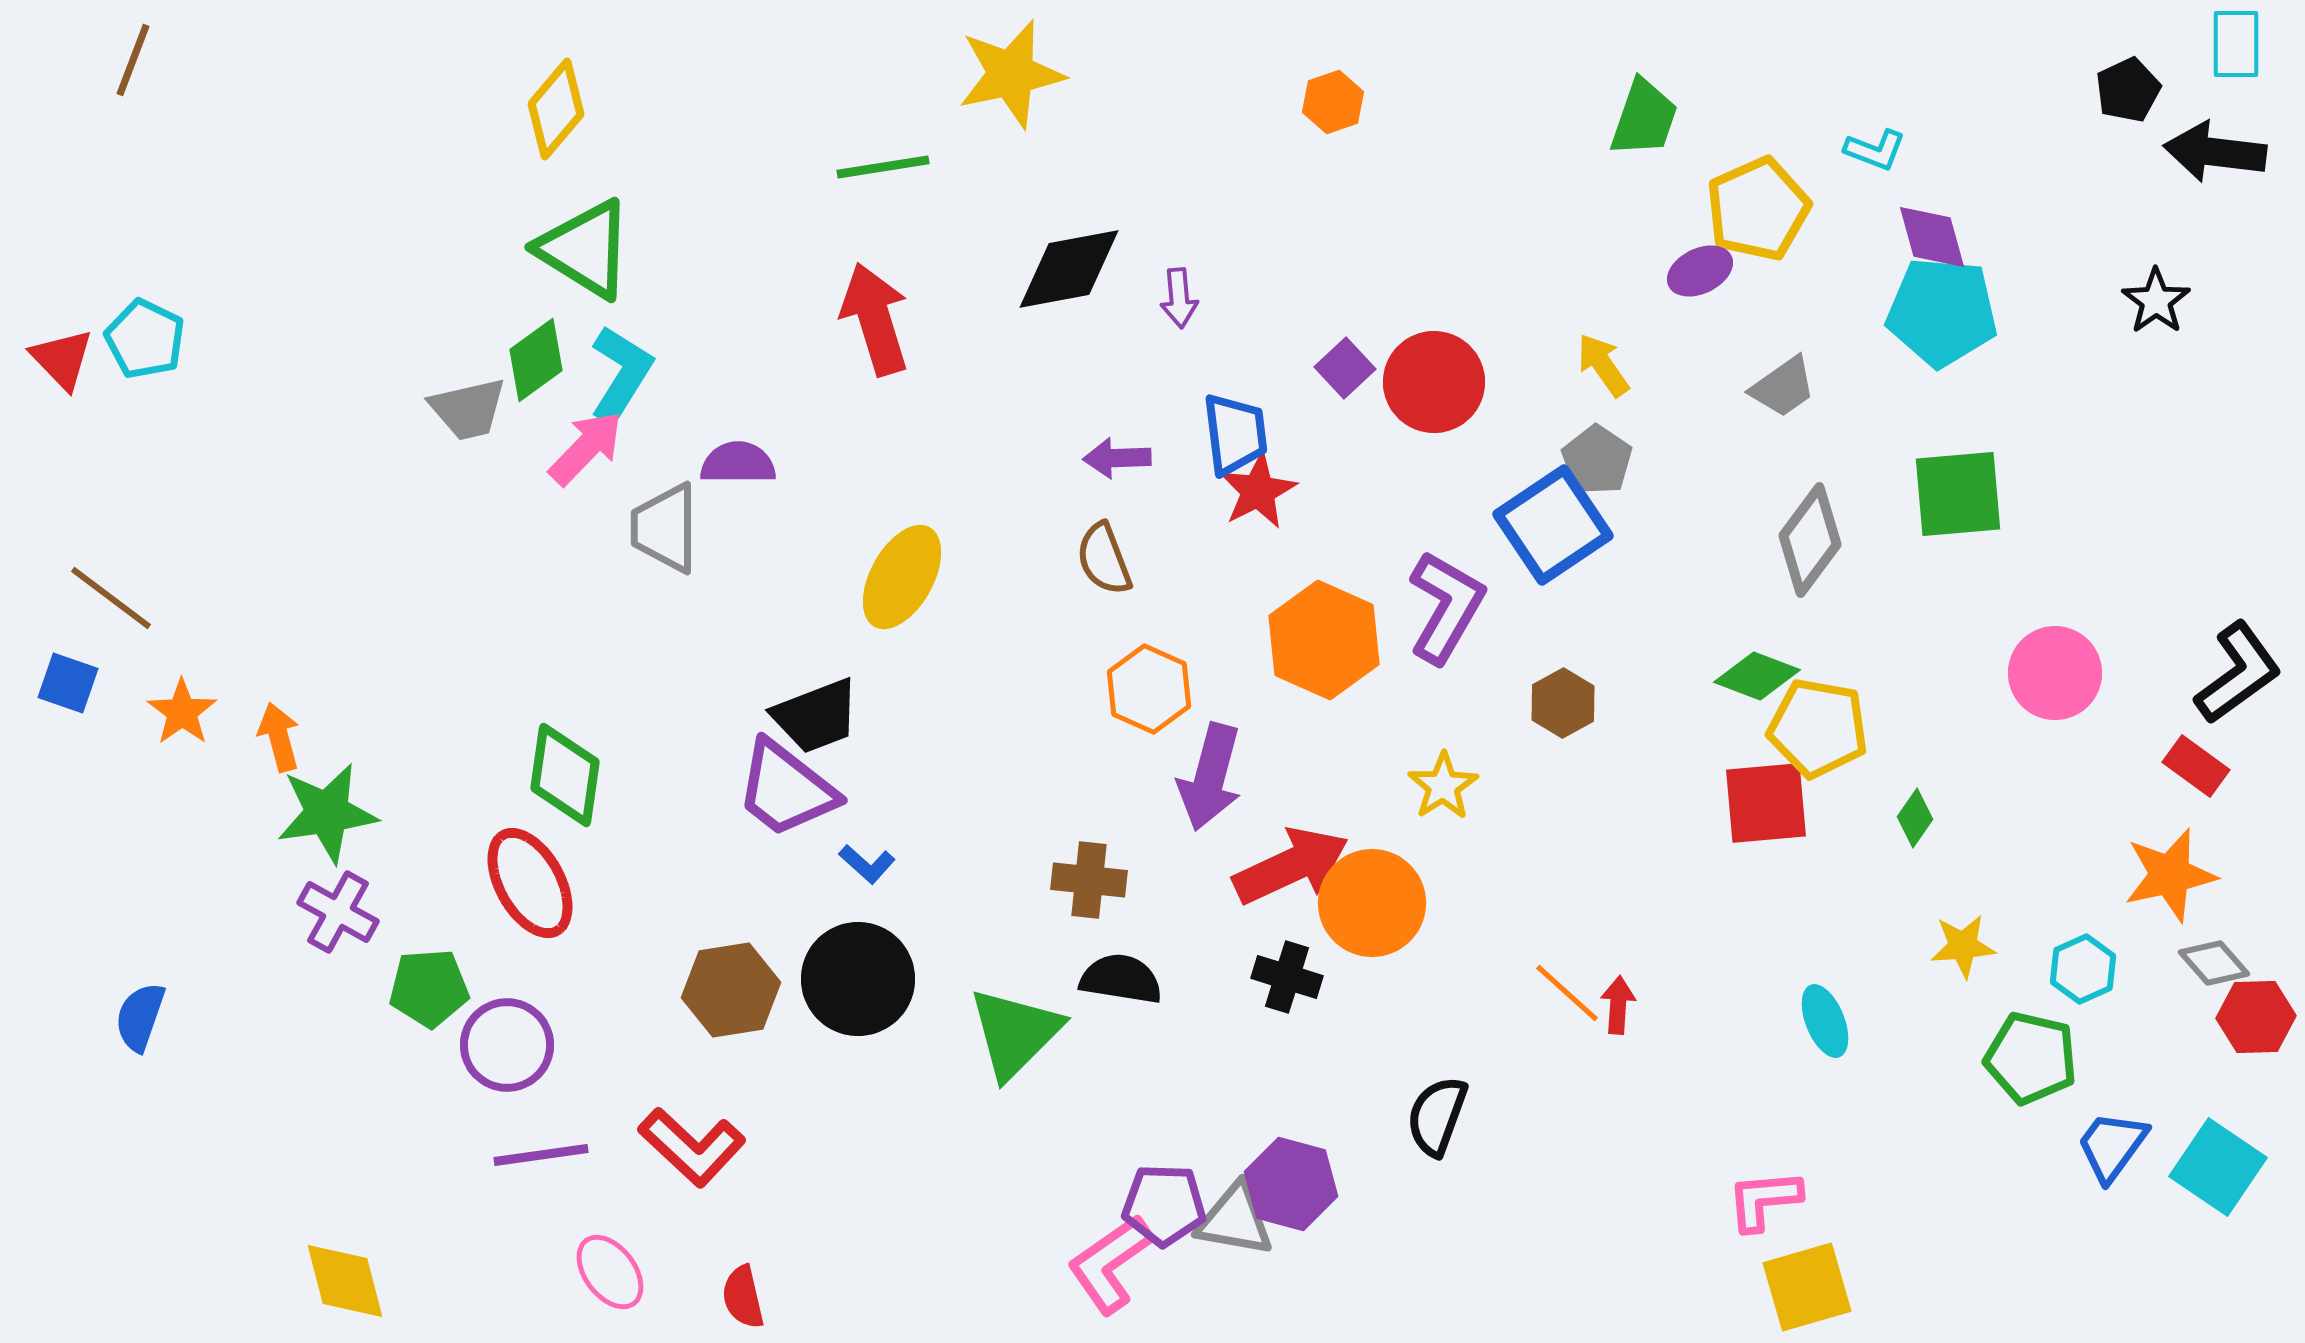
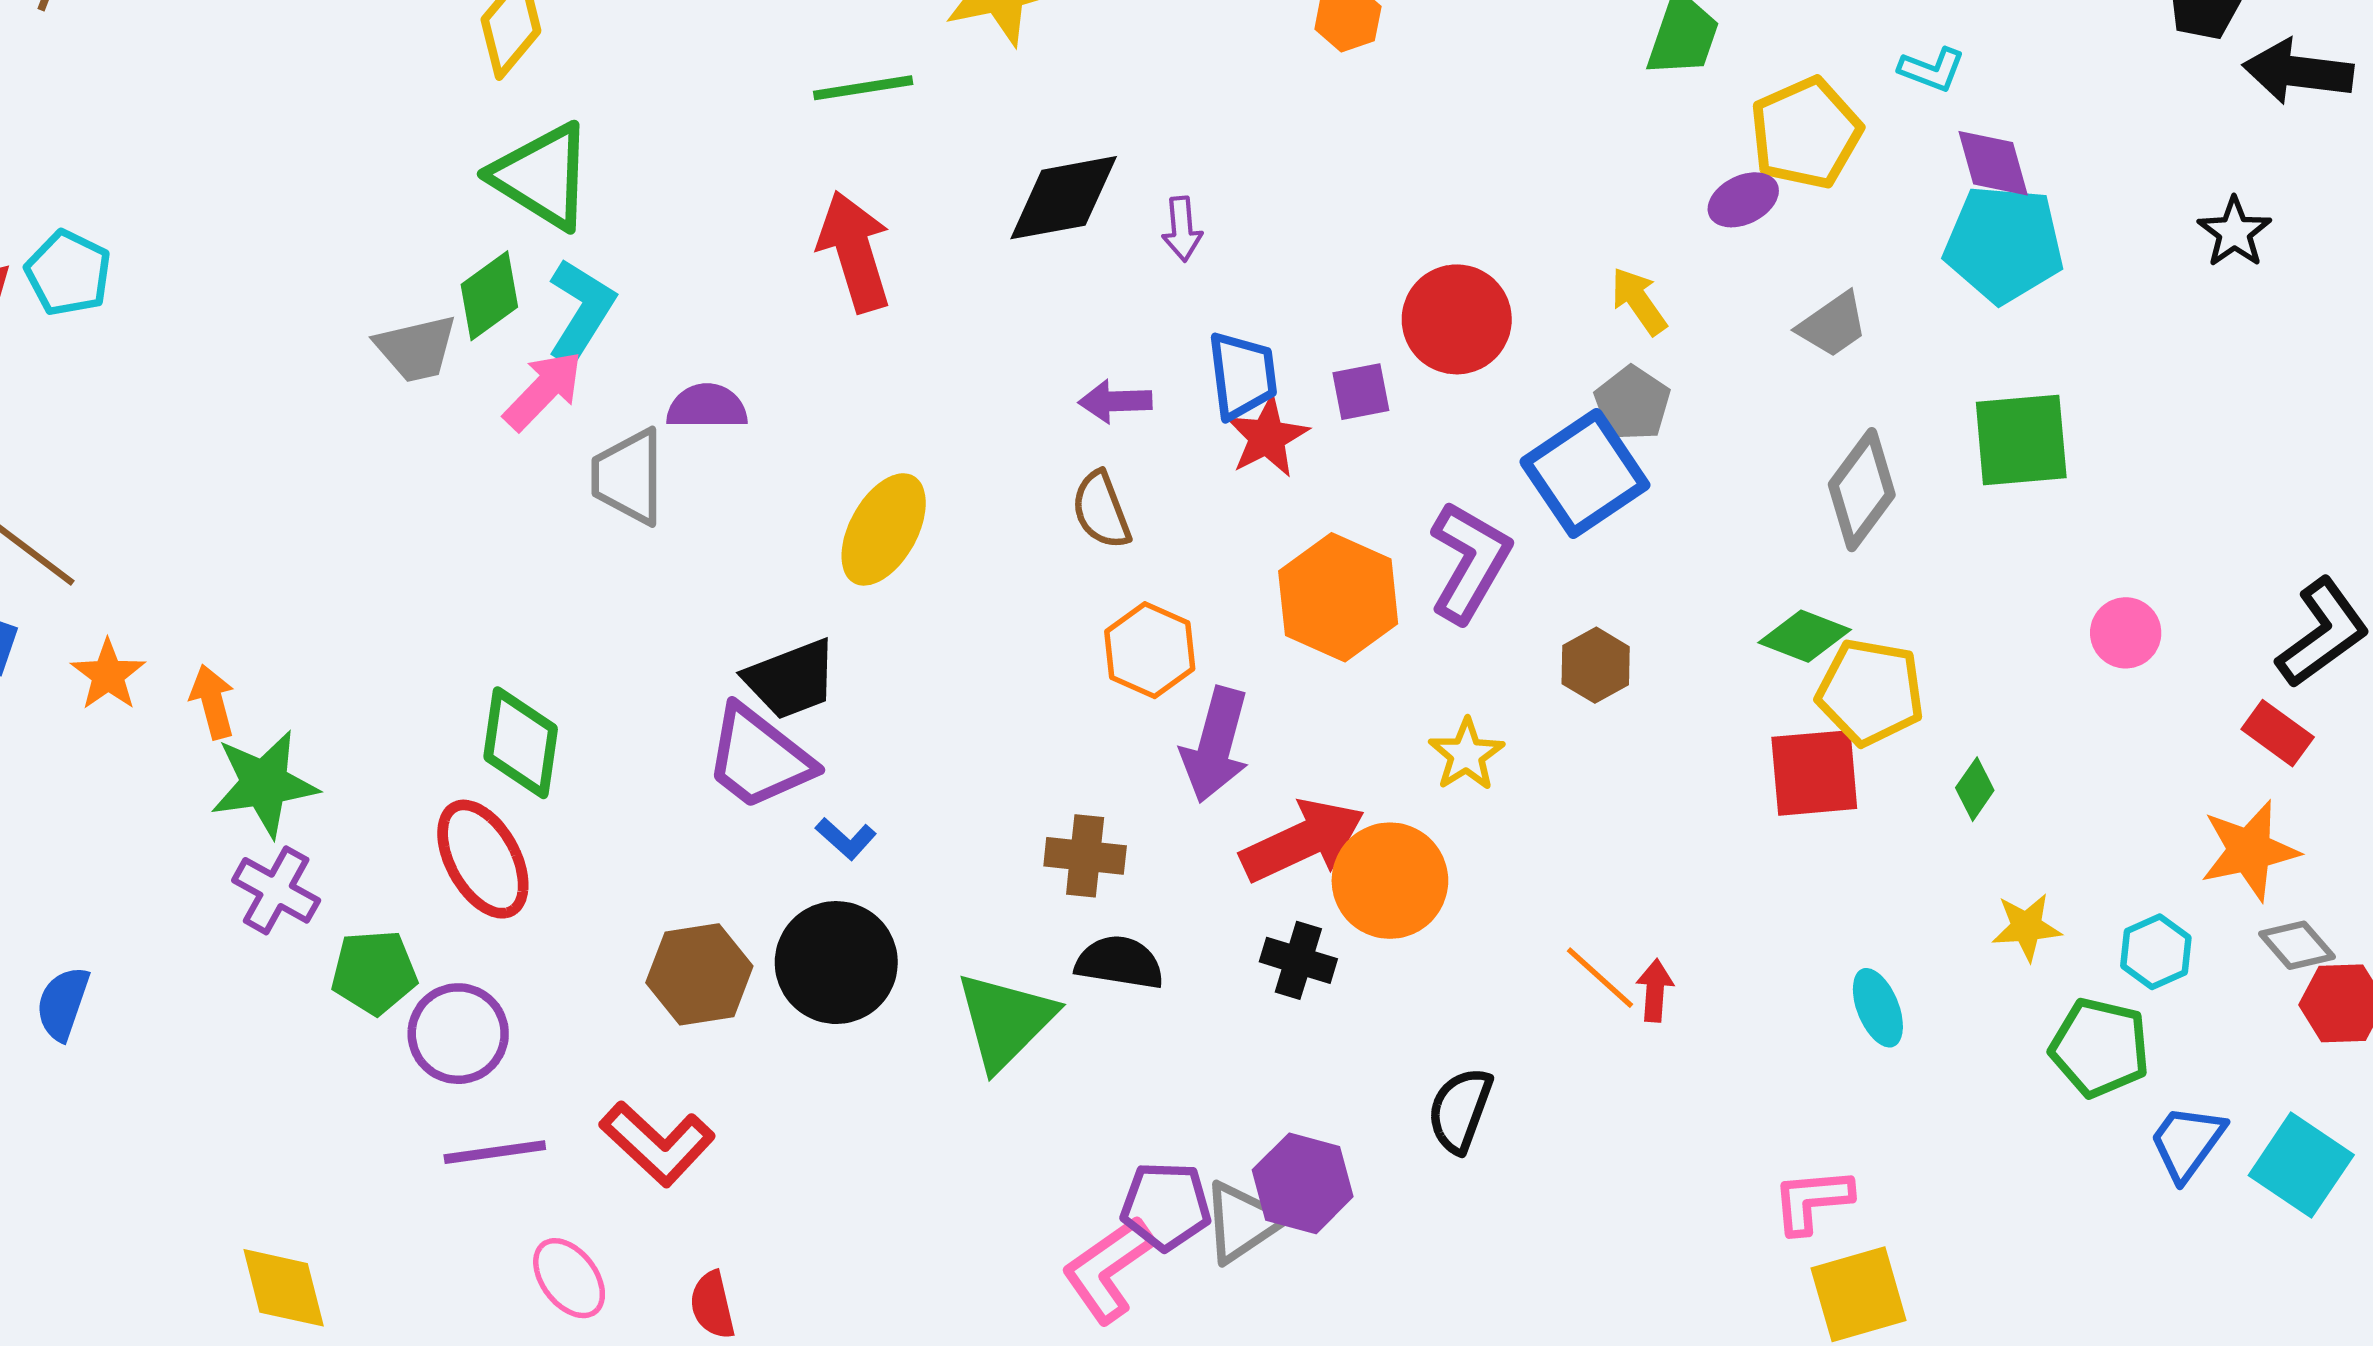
purple square: (1345, 368) -> (1361, 392), moved, turned 32
pink circle: (2055, 673) -> (2126, 633), size x0.7
gray triangle: (1235, 1220) -> (1242, 1222), turned -44

